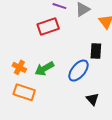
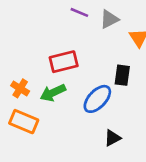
red rectangle: (48, 26) -> (64, 62), moved
black triangle: (92, 99) -> (112, 138), turned 40

